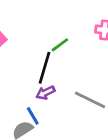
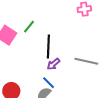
green line: (60, 45) -> (29, 27), moved

